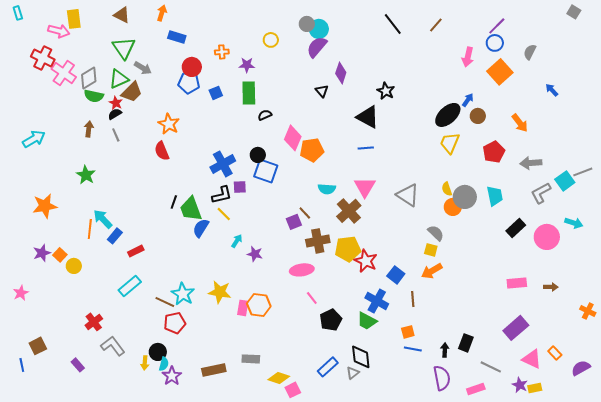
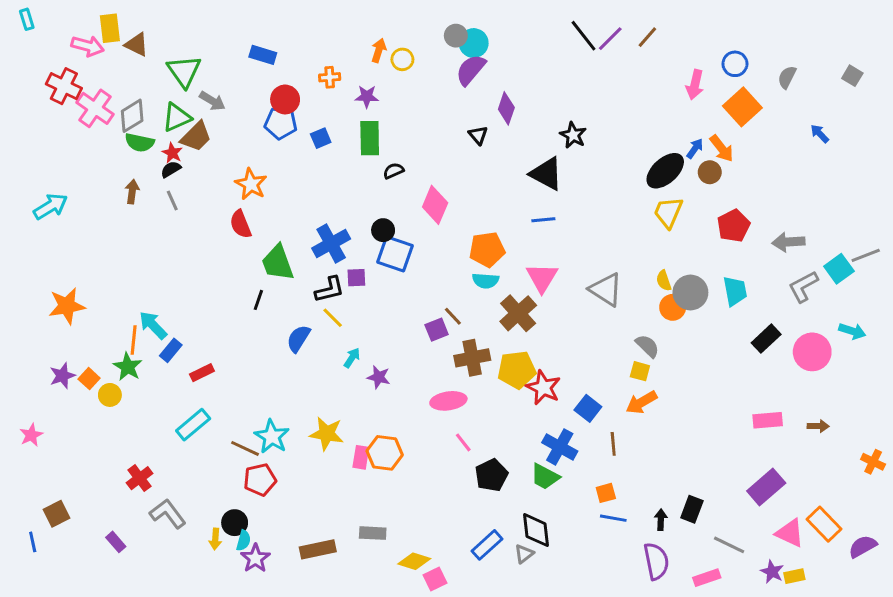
gray square: (574, 12) -> (852, 76), moved
orange arrow: (162, 13) -> (379, 50), moved
brown triangle: (122, 15) -> (137, 45), moved
purple line: (497, 26) -> (610, 39), moved
orange arrow: (520, 123) -> (722, 148), moved
orange pentagon: (312, 150) -> (487, 249), moved
green star: (86, 175) -> (128, 367), moved
green trapezoid: (191, 209) -> (278, 263), moved
orange rectangle: (555, 353) -> (824, 524), size x1.6

